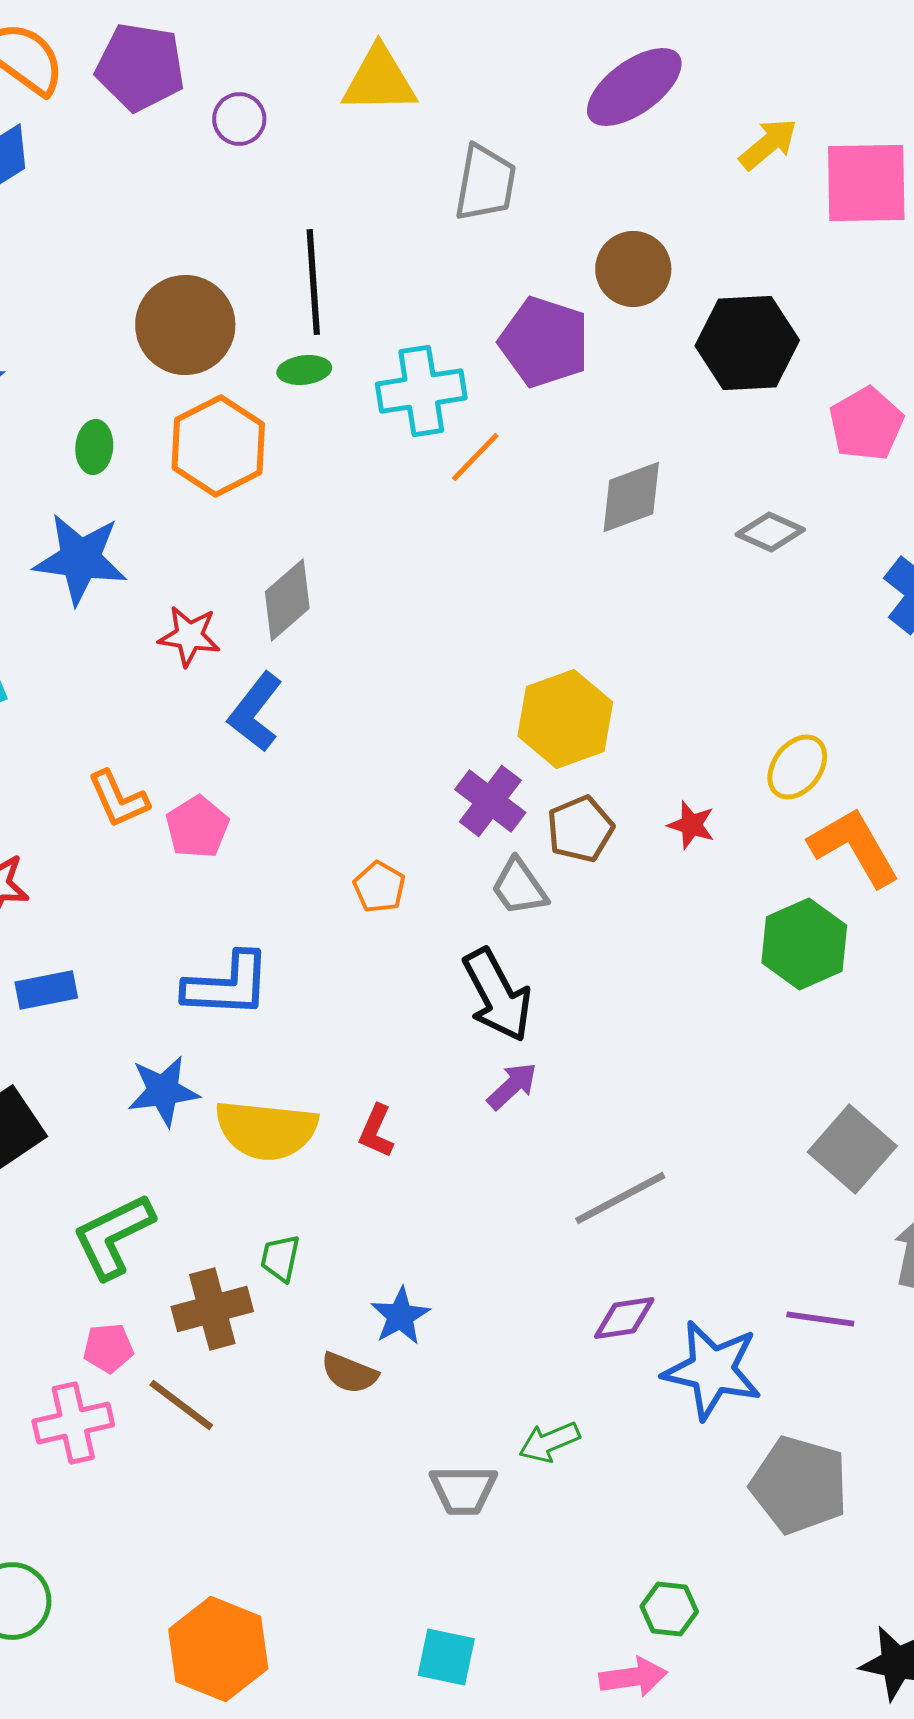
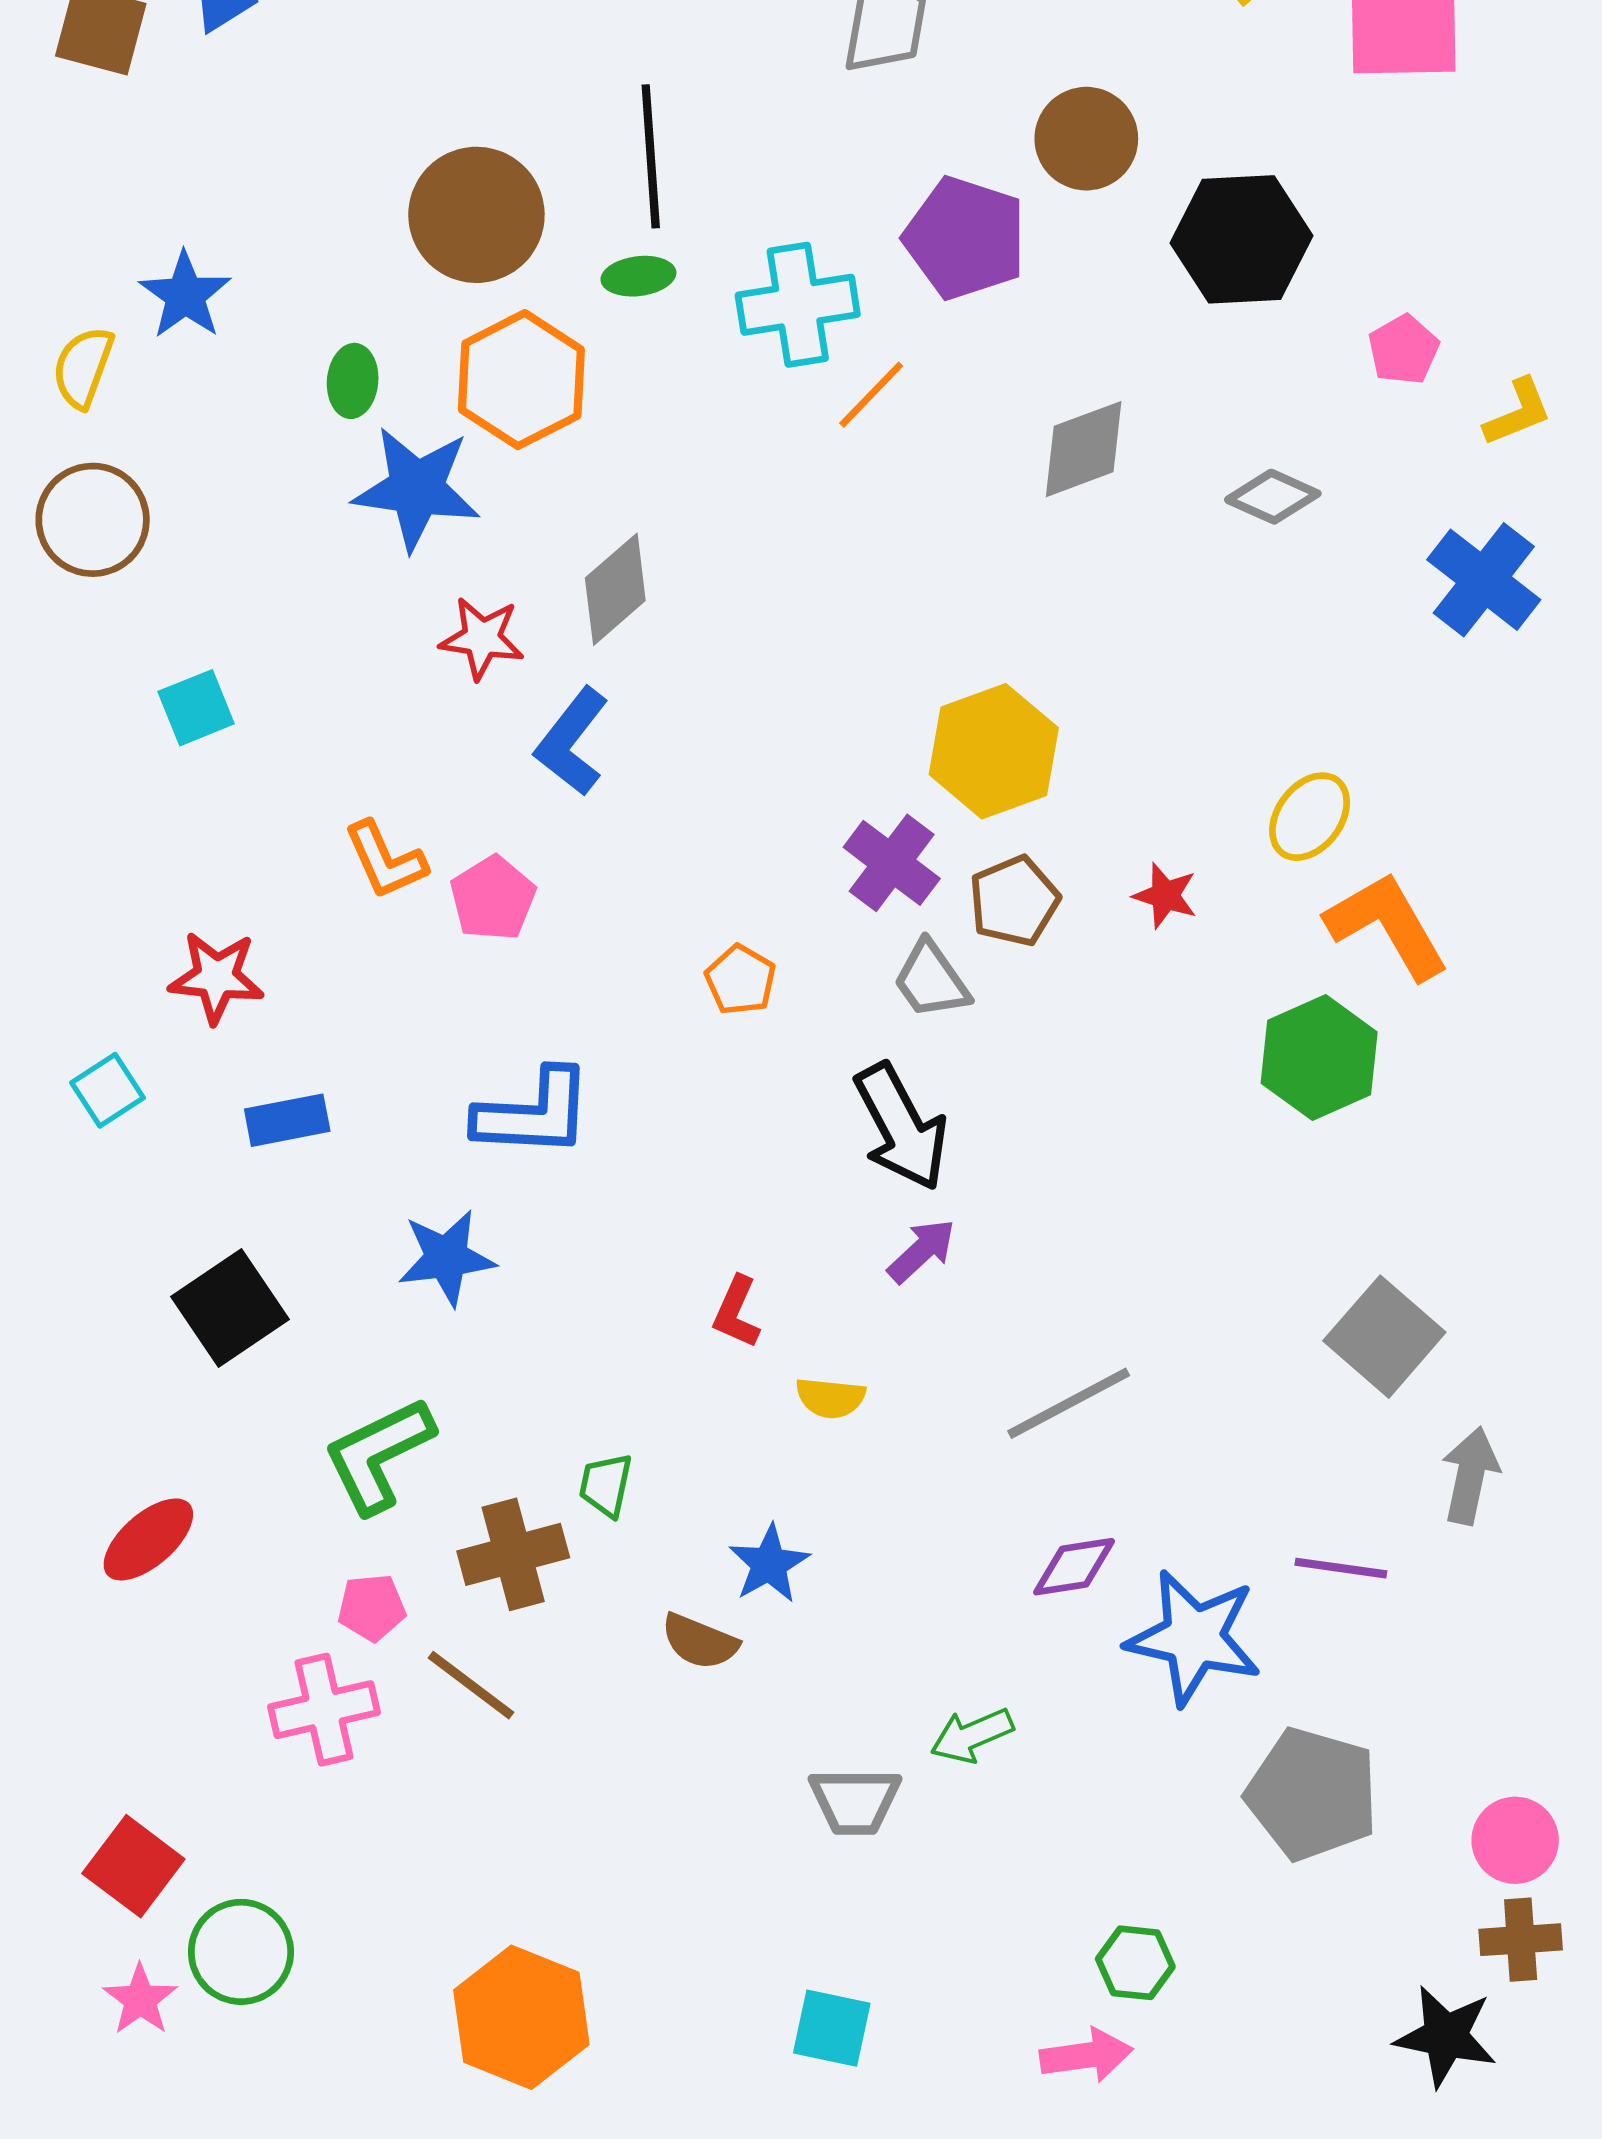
pink pentagon: (866, 424) -> (1403, 350), size x0.7
blue star: (80, 559) -> (417, 489), moved
yellow semicircle: (266, 1130) -> (830, 1398), moved, size x0.5

